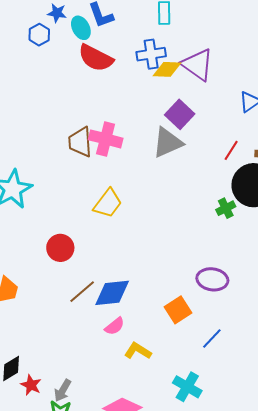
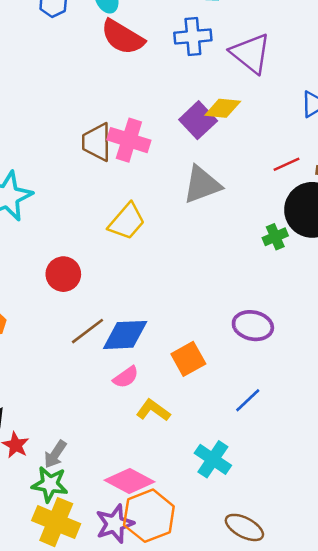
yellow diamond: (167, 69) -> (223, 108), moved
purple square: (180, 114) -> (198, 120), moved
gray triangle: (168, 143) -> (202, 185), moved
red line: (231, 150) -> (286, 164), turned 30
orange square: (178, 310) -> (188, 359), moved

